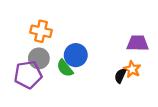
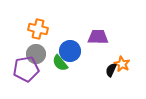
purple trapezoid: (138, 43) -> (98, 37), moved

